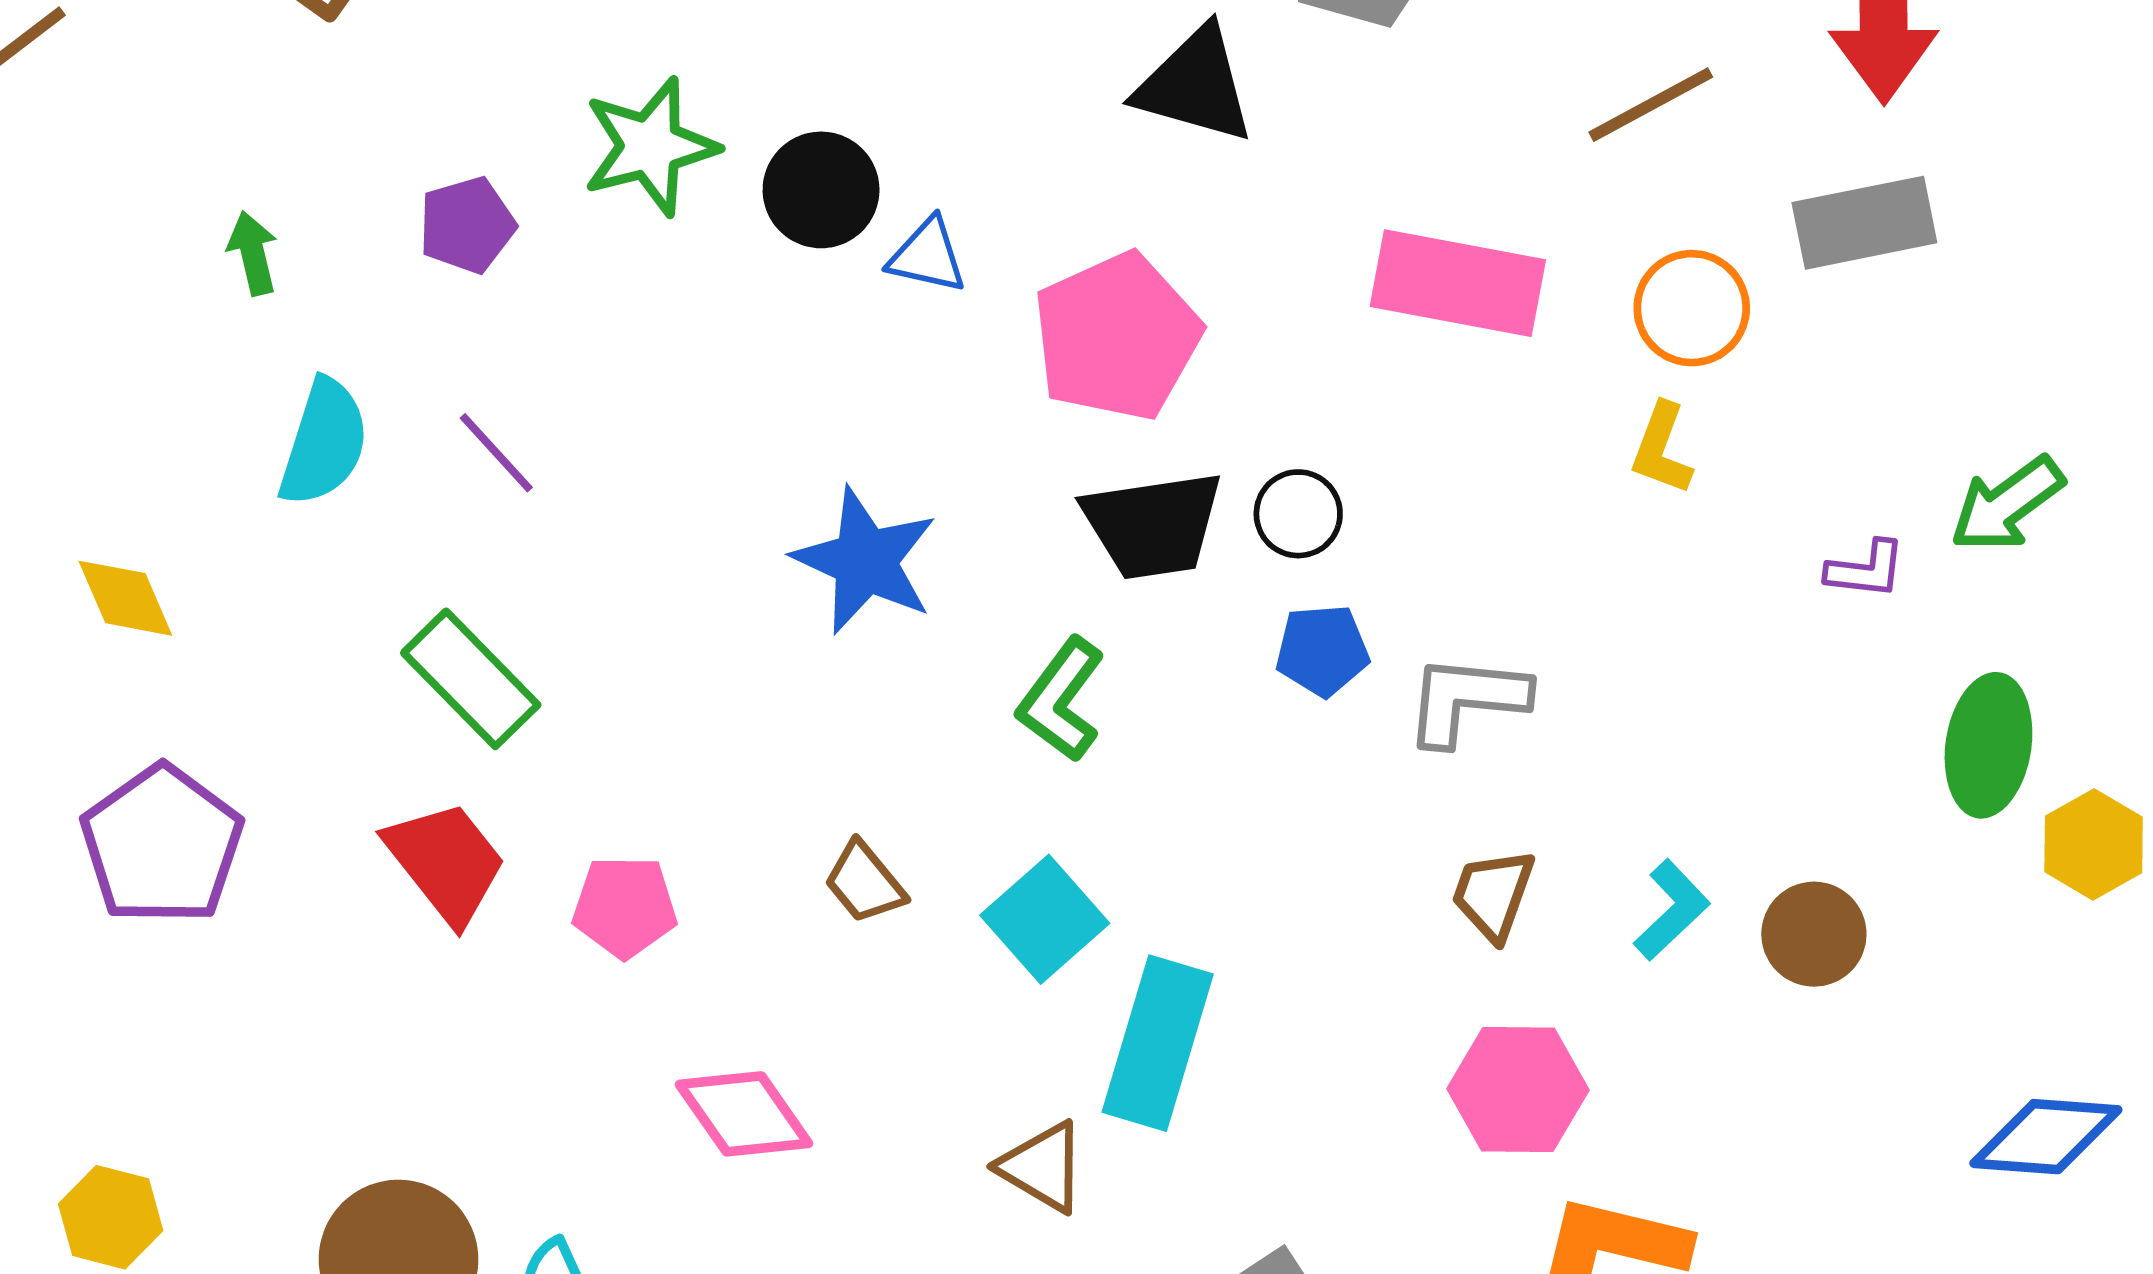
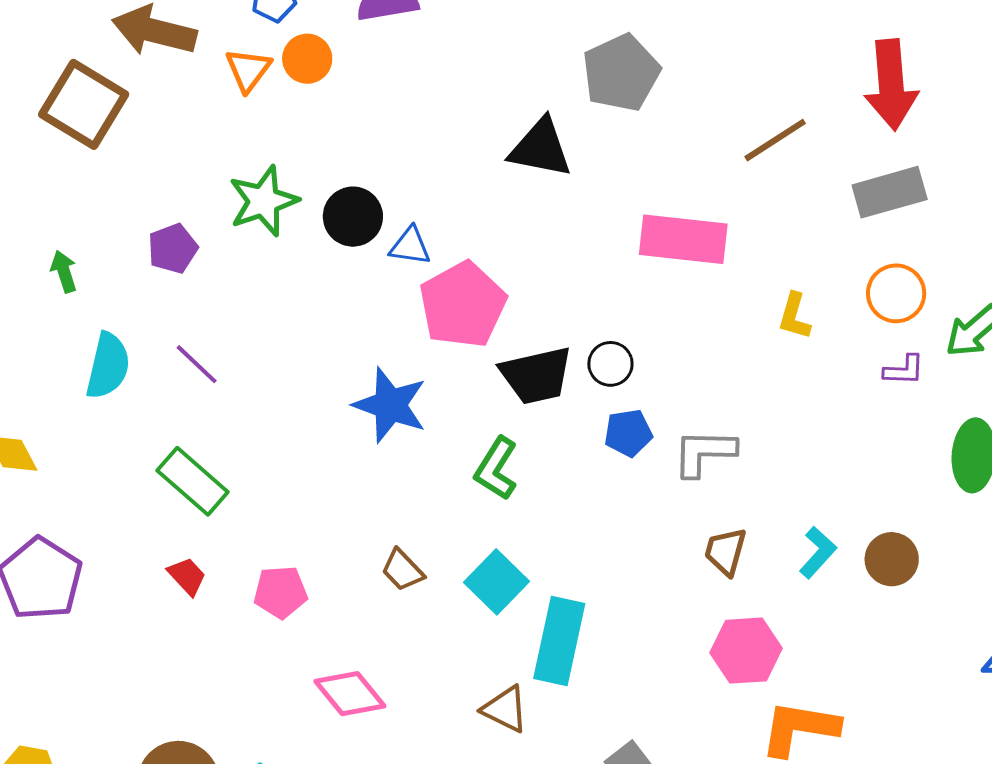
orange circle: (1692, 308) -> (896, 293), moved
pink pentagon: (1117, 337) -> (463, 305), moved
red trapezoid: (446, 862) -> (187, 576), size x0.6

